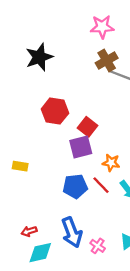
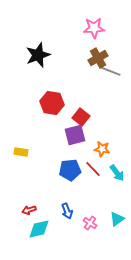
blue arrow: (72, 232) -> (67, 211), size x0.6

